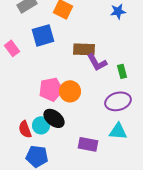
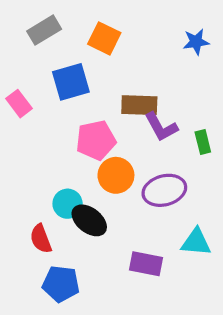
pink pentagon: (51, 89) -> (96, 140), moved
purple ellipse: (118, 101) -> (164, 190), moved
cyan circle: (41, 125) -> (68, 204), moved

